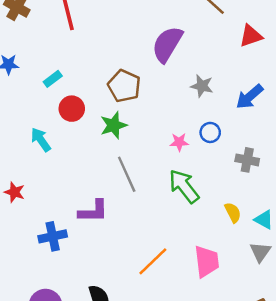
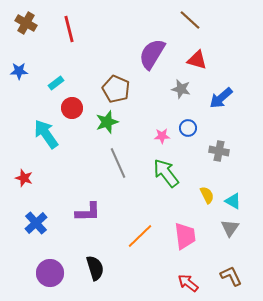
red triangle: (251, 36) -> (197, 60), moved, turned 35
cyan arrow: (41, 140) -> (46, 134), size x1.4
purple L-shape: (93, 211) -> (88, 212), moved
blue cross: (53, 236) -> (36, 223), moved, turned -30

